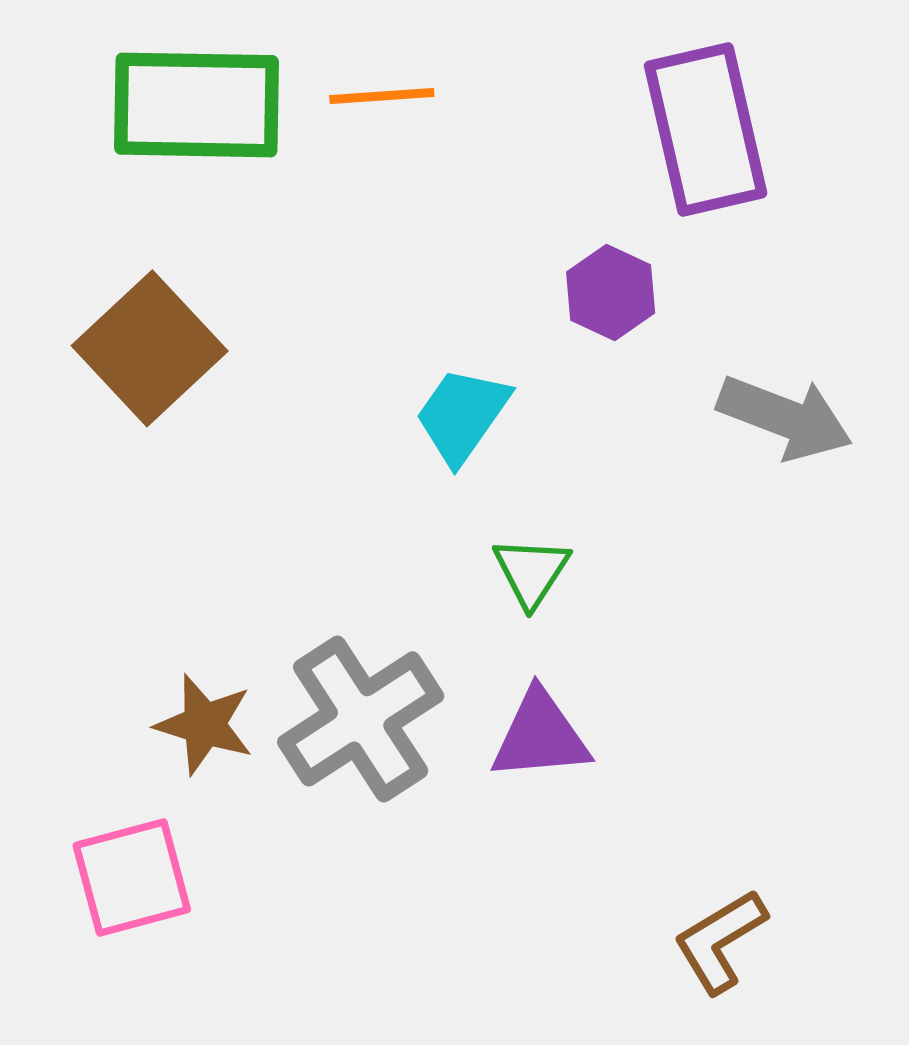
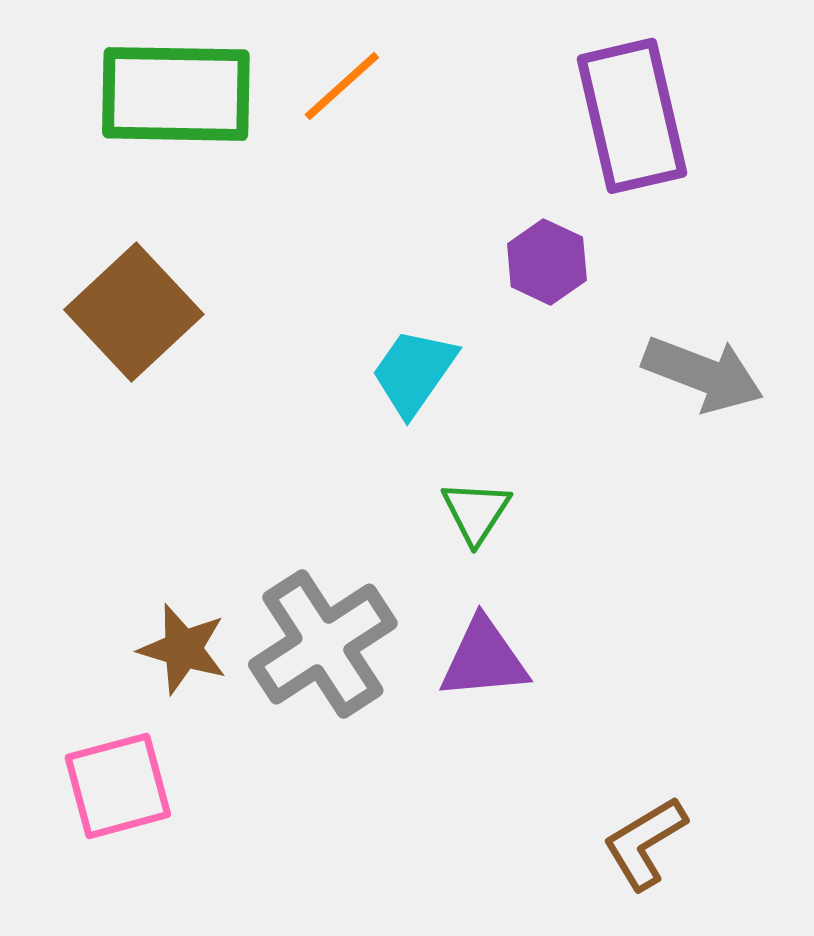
orange line: (382, 96) -> (342, 86), turned -38

